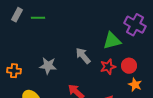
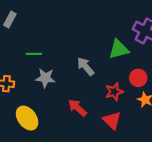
green line: (38, 18) -> (34, 54), moved
red star: (108, 67) -> (114, 92), moved

